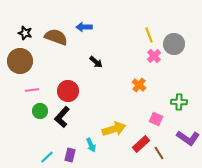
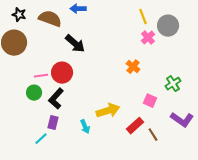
black arrow: (96, 62) -> (75, 44), moved, size x1.5
pink line: (32, 90) -> (41, 76), moved
green cross: (179, 102) -> (173, 84), turned -35
purple rectangle: (70, 155) -> (53, 123), moved

